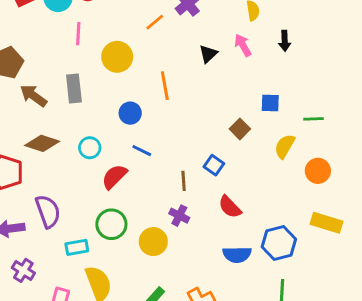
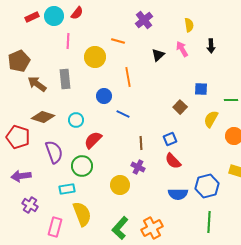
orange line: (155, 22) -> (118, 41), moved, turned 56
blue line: (142, 151) -> (123, 114), moved
blue square: (214, 165) -> (170, 139), moved, turned 32
purple semicircle: (48, 211) -> (54, 152), moved
green circle: (111, 224) -> (82, 166), moved

